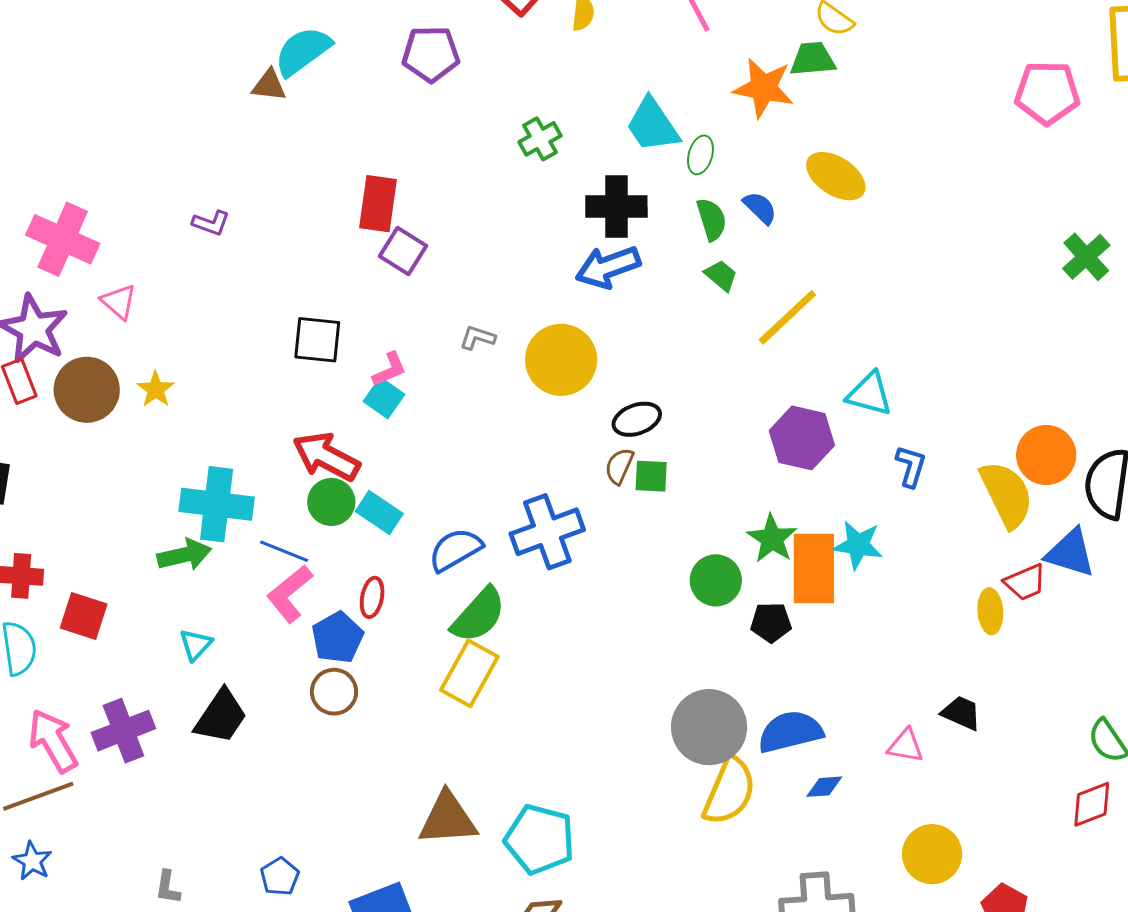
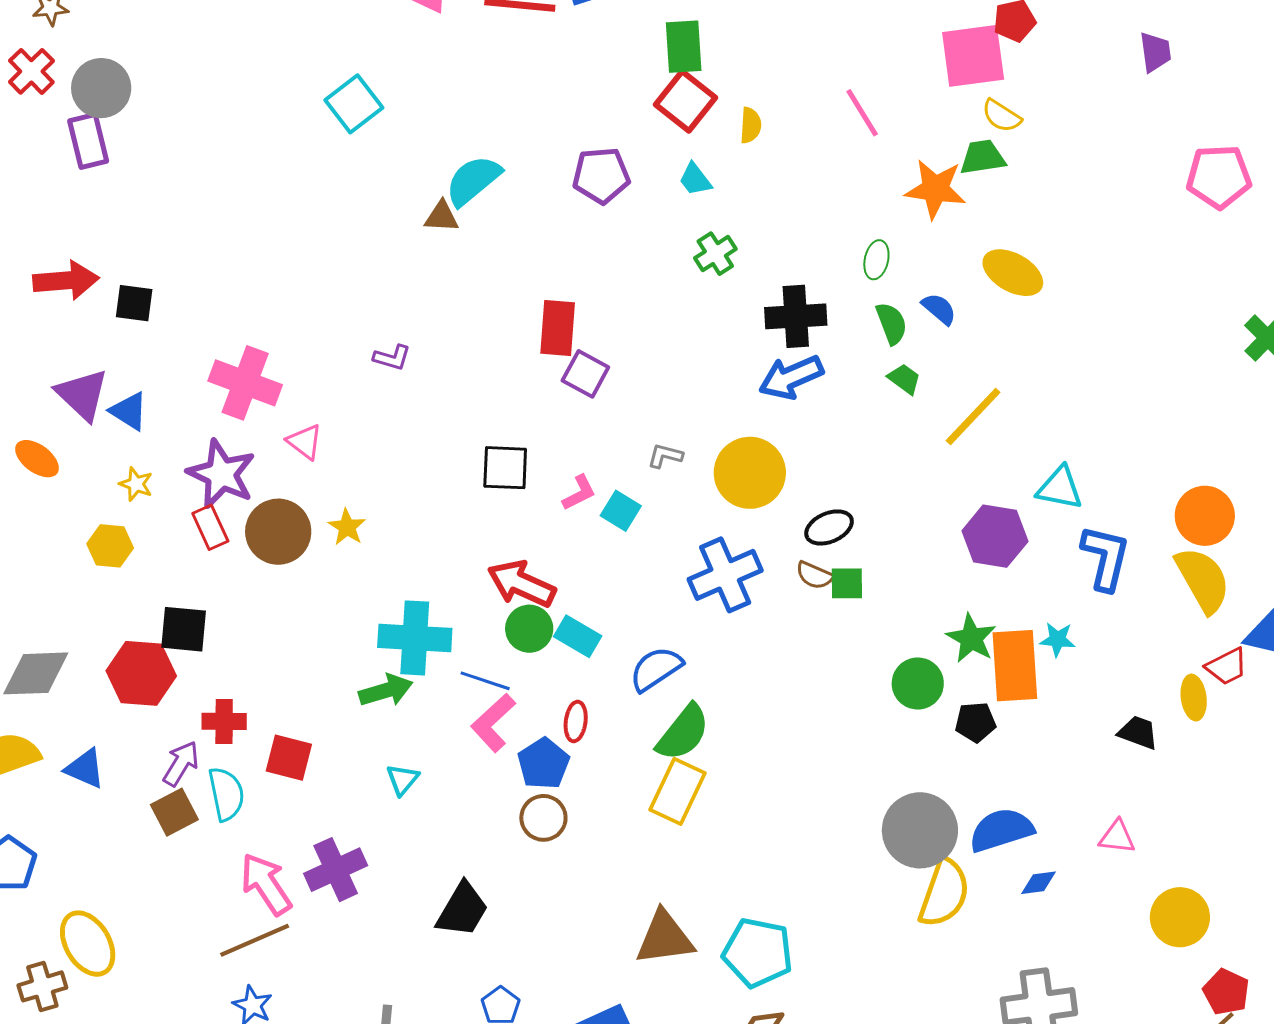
cyan trapezoid: (652, 125) -> (695, 179), moved, size x0.6
cyan square: (384, 398) -> (621, 511), moved
orange circle: (1046, 455) -> (1205, 516), moved
brown semicircle: (619, 466) -> (814, 575), turned -87
blue L-shape: (911, 466) -> (1105, 558), size x1.6
blue cross: (547, 532) -> (725, 575), moved
cyan star: (858, 545) -> (1058, 639), size x0.7
black trapezoid: (961, 713) -> (1138, 732), moved
black trapezoid: (221, 716) -> (462, 910), moved
yellow circle: (932, 854) -> (1180, 917), moved

